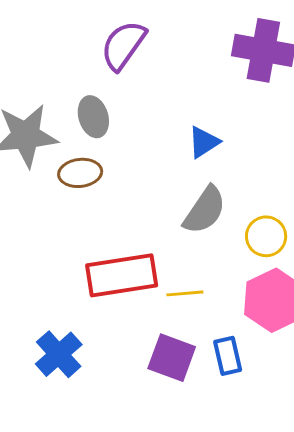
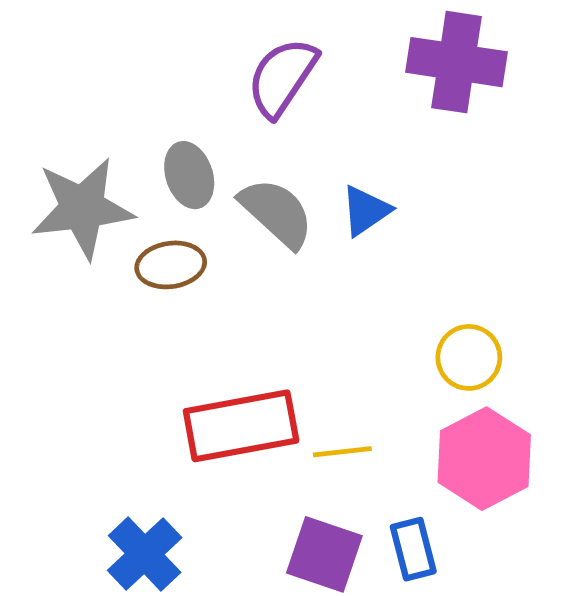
purple semicircle: (123, 45) -> (282, 77), moved
gray semicircle: (205, 210) -> (277, 213), moved, turned -80

